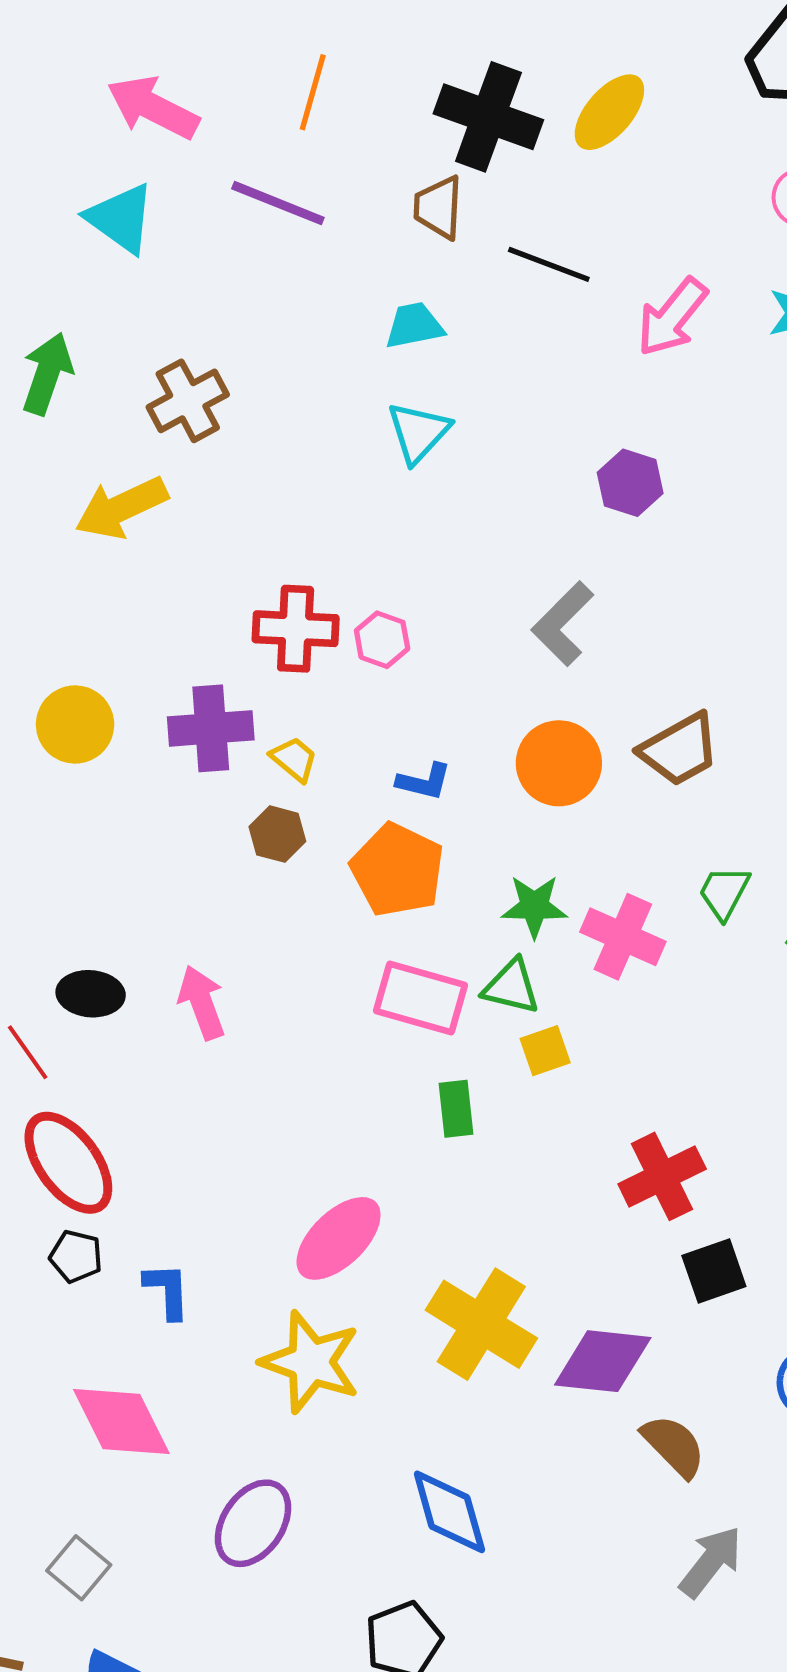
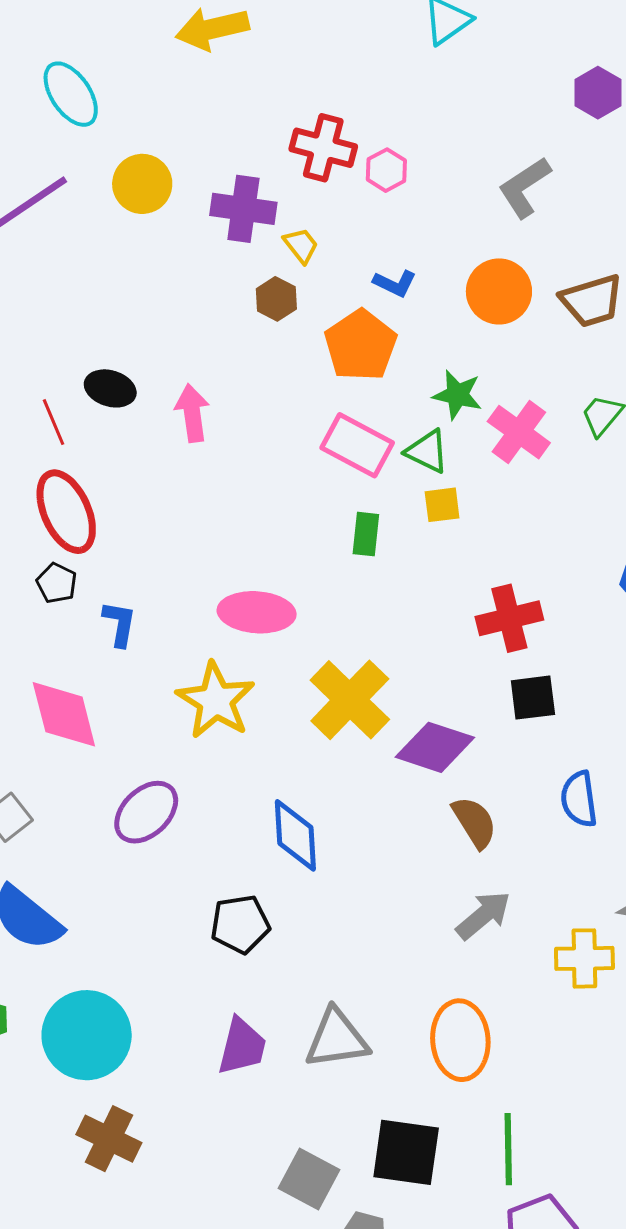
pink ellipse: (339, 1238) -> (257, 612), turned 36

